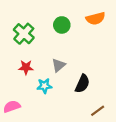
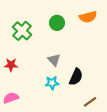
gray triangle: (59, 65) -> (54, 60), turned -32
red star: (26, 67) -> (11, 65), moved
cyan star: (44, 86) -> (52, 83), moved

